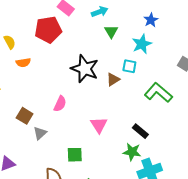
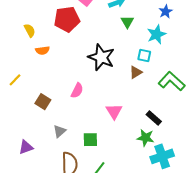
brown triangle: (113, 79) -> (136, 72), moved
gray triangle: (40, 133) -> (60, 131), moved

